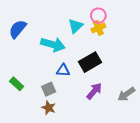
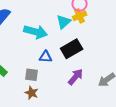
cyan triangle: (76, 26) -> (64, 22), moved
gray square: (49, 89) -> (32, 75), turned 32

